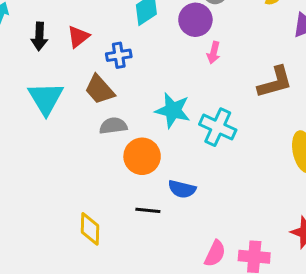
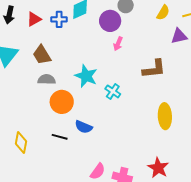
blue cross: (119, 55) -> (59, 19), moved
cyan cross: (218, 127) -> (113, 91), size x0.7

